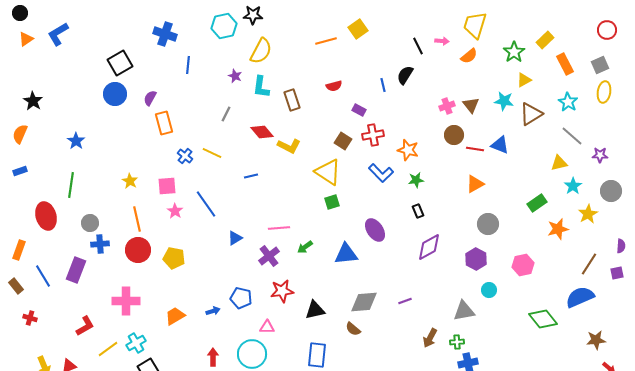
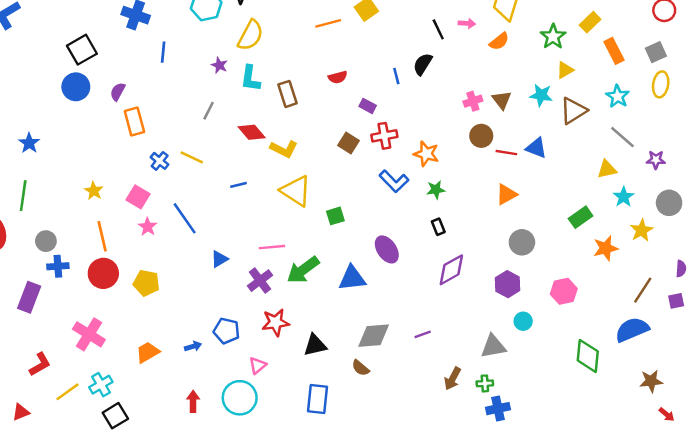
yellow triangle: (328, 172) -> (296, 191), moved
pink square: (167, 186) -> (138, 197), turned 36
green arrow: (305, 247) -> (303, 270), size x1.8
pink cross: (126, 301) -> (89, 334), turned 32
green diamond: (543, 319) -> (588, 356), turned 44
pink triangle: (267, 327) -> (258, 365), turned -42

